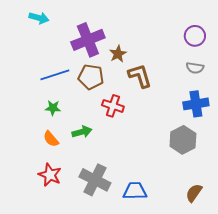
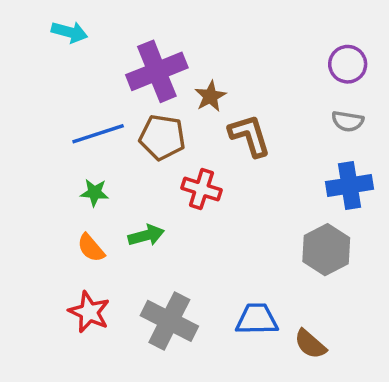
blue trapezoid: (135, 191) -> (257, 319), moved
brown semicircle: (194, 193) -> (310, 344), moved, turned -84

